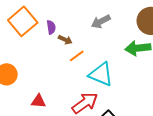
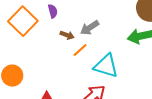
gray arrow: (101, 22) -> (90, 28), moved
purple semicircle: (51, 27) -> (53, 11), moved

